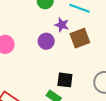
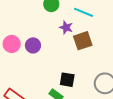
purple circle: (46, 41) -> (33, 45), moved

